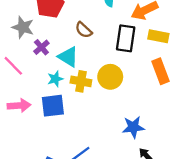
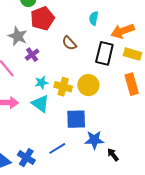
cyan triangle: (68, 57) -> (40, 104), moved
blue square: (53, 106) -> (76, 119), moved
blue star: (133, 127) -> (94, 140), moved

